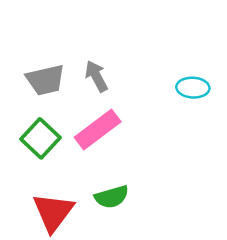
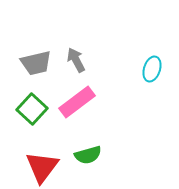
cyan ellipse: (193, 88) -> (152, 69), turned -75

